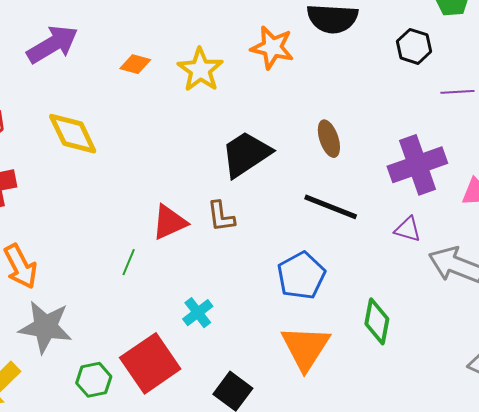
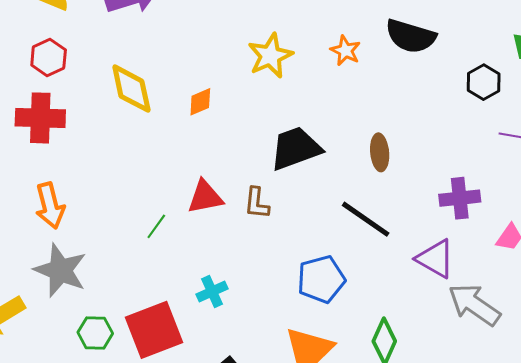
orange star: (272, 47) -> (345, 51), size x0.7
orange diamond: (135, 64) -> (200, 102), moved, turned -52
purple cross: (417, 165) -> (460, 198), size x0.7
purple triangle: (408, 229) -> (435, 259), size x1.5

